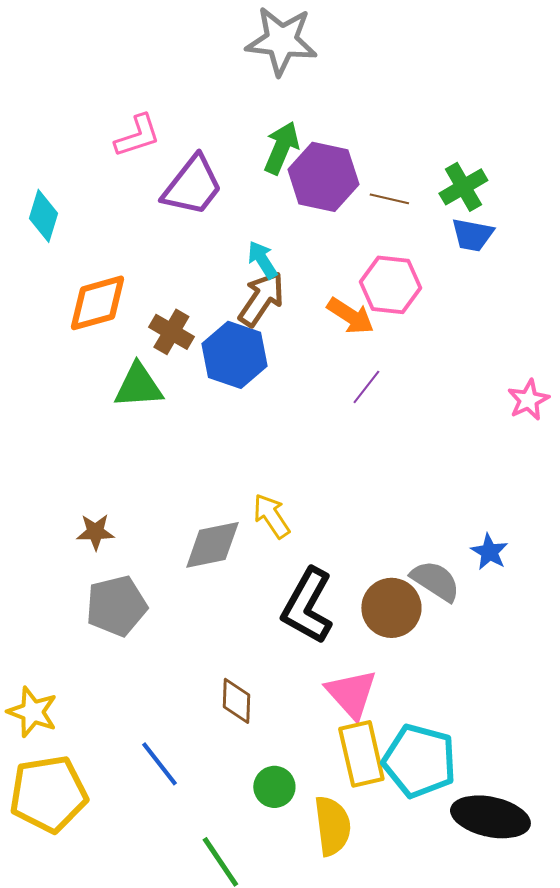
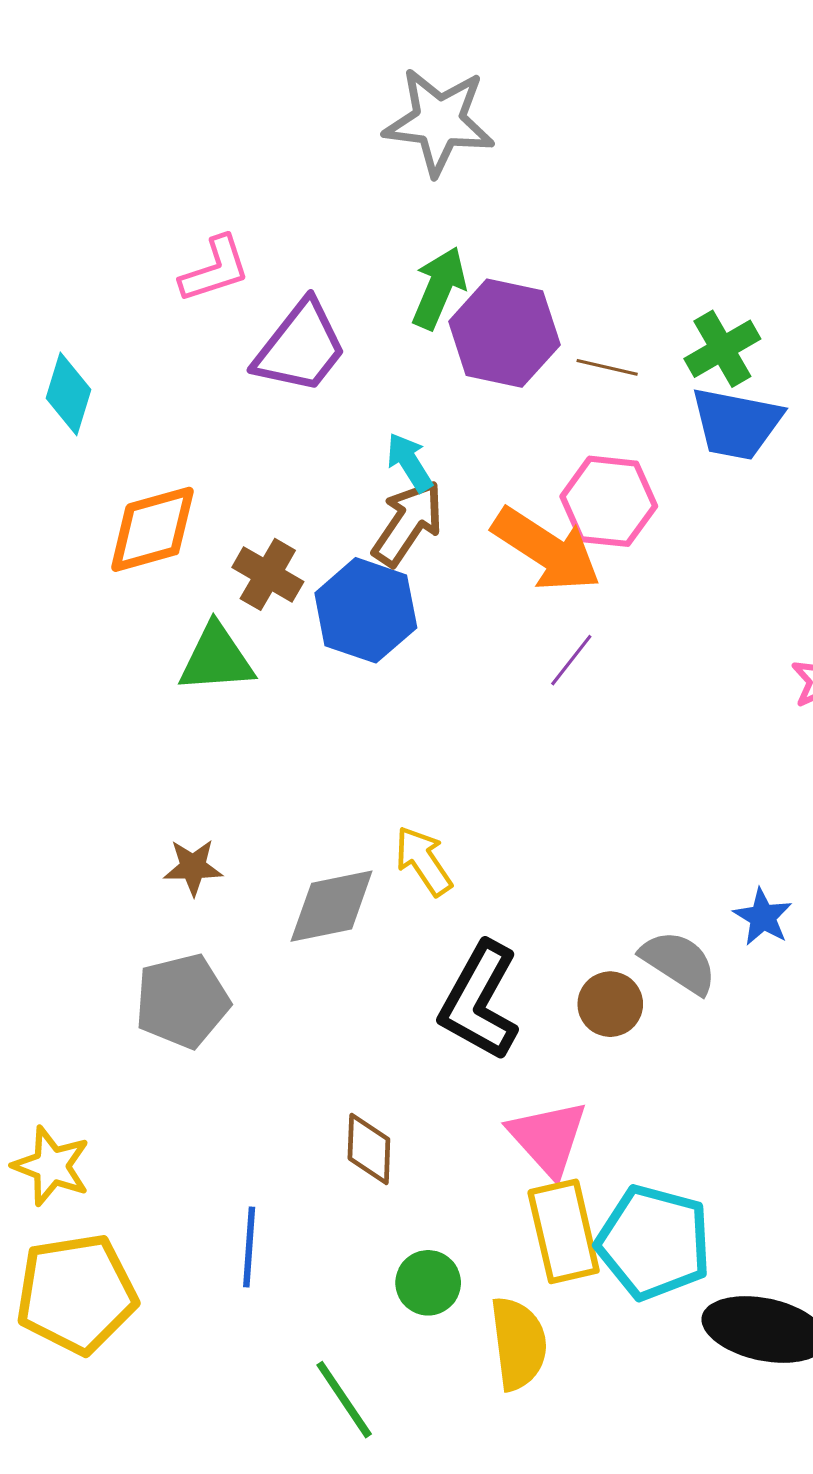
blue trapezoid: (472, 235) -> (736, 423), size x1.4
orange arrow: (350, 316) -> (546, 550), size x1.5
brown star: (95, 532) -> (193, 867), moved
brown circle: (391, 608) -> (610, 1004), size x0.7
blue line: (159, 764) -> (249, 1247), turned 42

